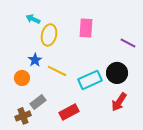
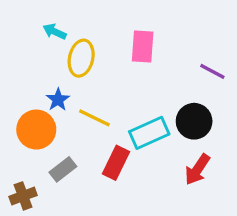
orange circle: (22, 78) -> (36, 130), size x1.5
red rectangle: (69, 112) -> (116, 163), moved, turned -36
brown cross: (23, 116) -> (23, 196), moved

